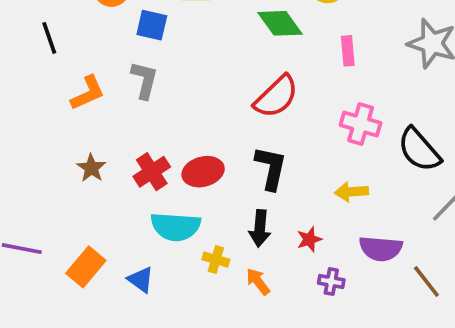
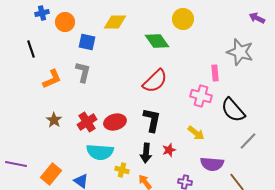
pink rectangle: (348, 51) -> (215, 73), moved
yellow arrow: (351, 192) -> (196, 133), turned -138
red star: (309, 239) -> (169, 150), moved

